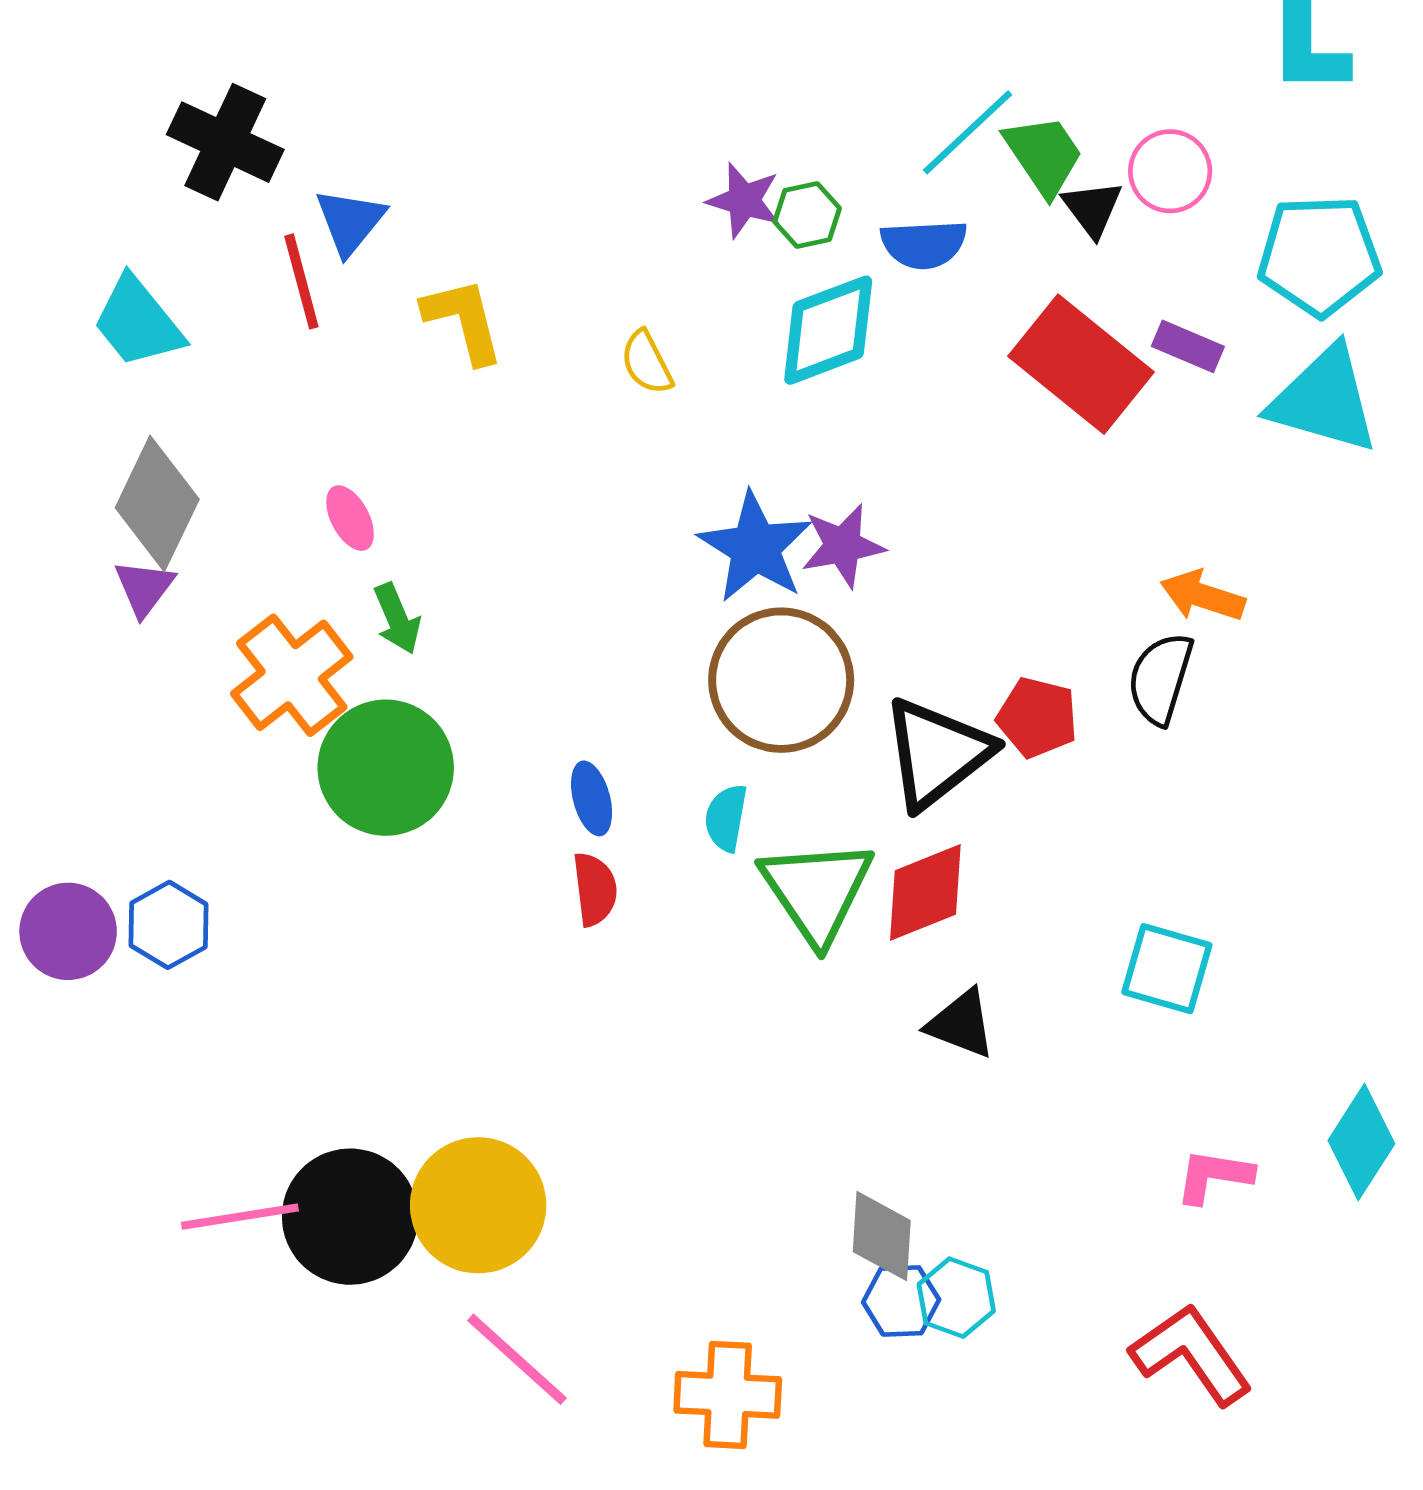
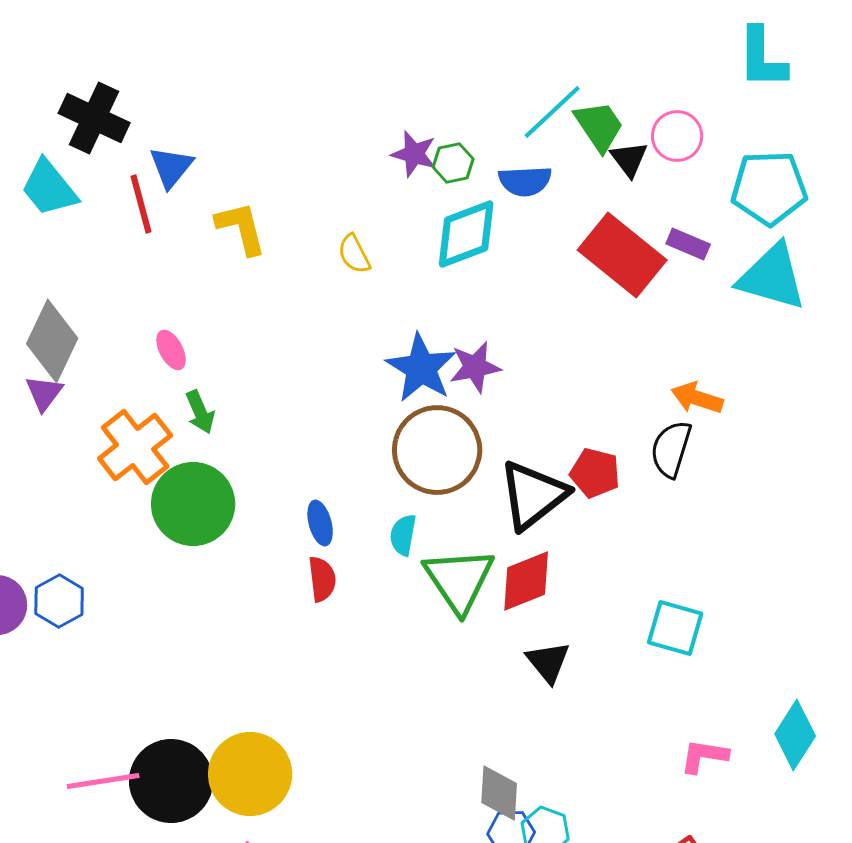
cyan trapezoid: (138, 322) -> (49, 188), moved
black triangle: (961, 1024) -> (548, 662), turned 30

